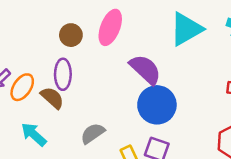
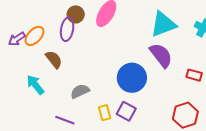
purple semicircle: (145, 69) -> (161, 55), moved
purple ellipse: (63, 74) -> (67, 29), moved
orange ellipse: (22, 87) -> (34, 36), moved

